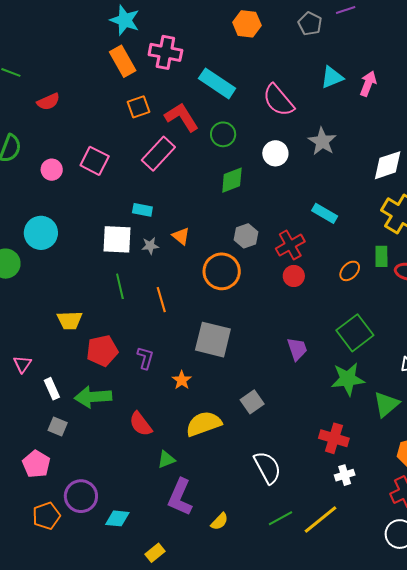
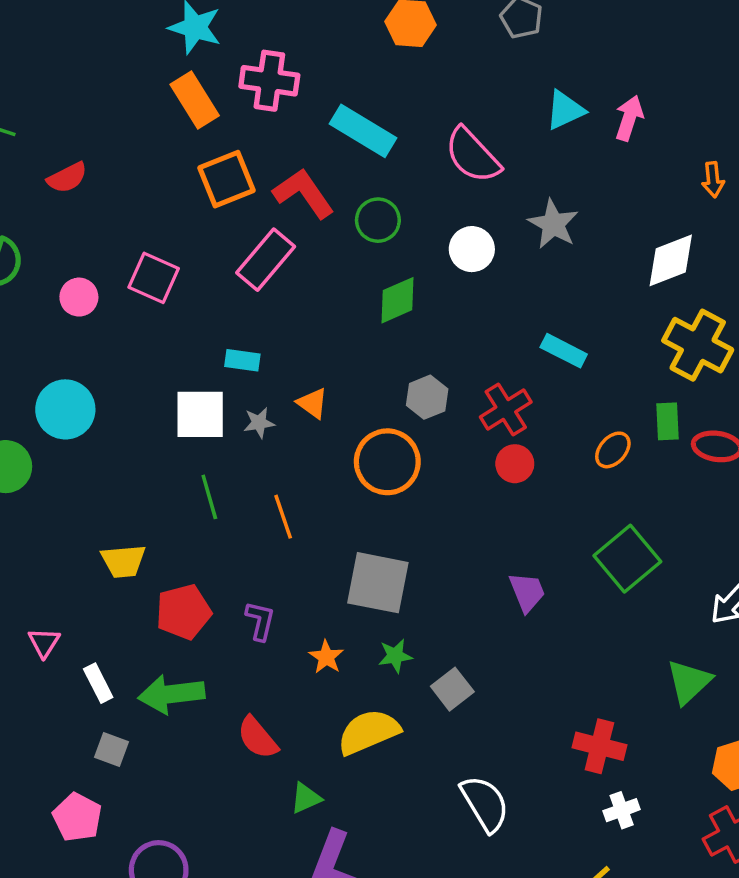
orange square: (138, 107) -> (227, 179), size x1.4
green star: (348, 379) -> (395, 656), moved, size x0.6

